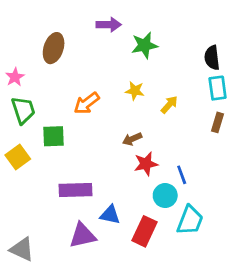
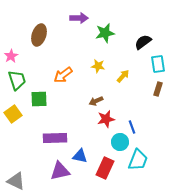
black semicircle: (212, 58) -> (143, 42), moved, turned 60

